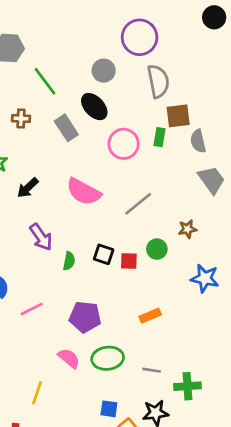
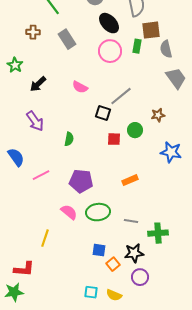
black ellipse: (94, 107) -> (109, 23), moved
pink semicircle: (84, 192) -> (80, 87), size x0.6
purple arrow: (41, 237) -> (35, 121), moved
black square: (104, 254) -> (103, 113), moved

